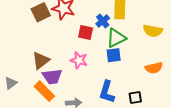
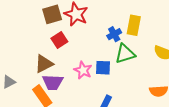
red square: (86, 33) -> (59, 40), moved, turned 35
blue square: (114, 55) -> (103, 68), moved

